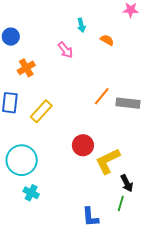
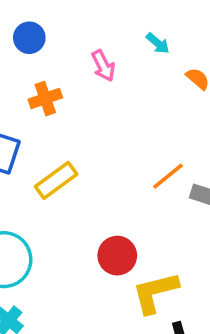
cyan arrow: (81, 25) -> (158, 43), turned -48
pink arrow: (65, 50) -> (103, 66), moved

